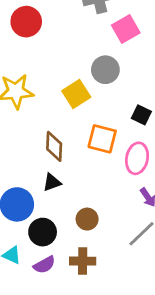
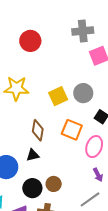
gray circle: (105, 70) -> (83, 93), moved
black circle: (43, 232) -> (32, 188), moved

